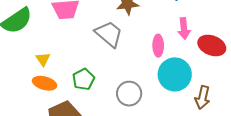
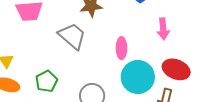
pink arrow: (184, 29) -> (163, 29), moved
red ellipse: (212, 45) -> (176, 69), moved

